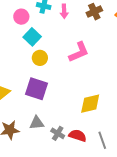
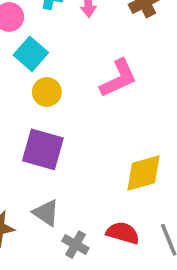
gray triangle: (37, 123) -> (46, 213), turned 42
gray cross: (58, 133) -> (75, 245), moved

